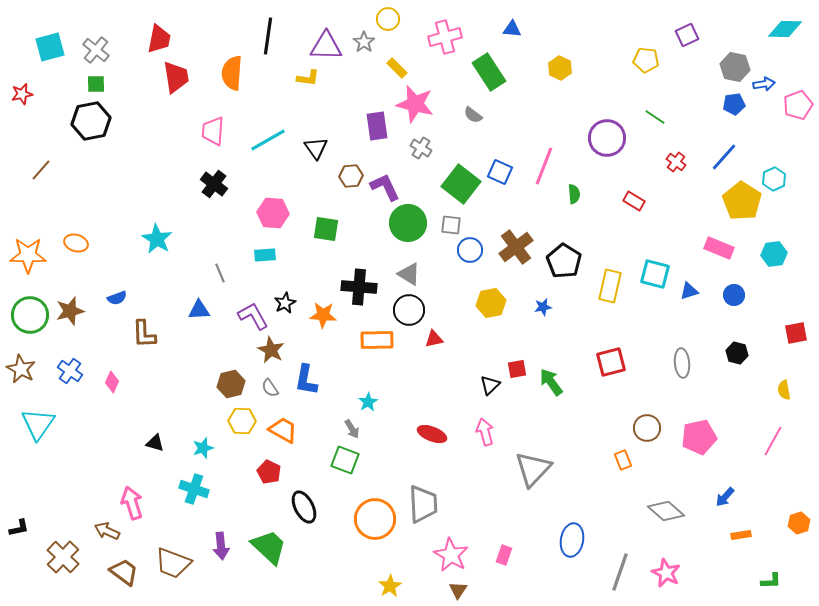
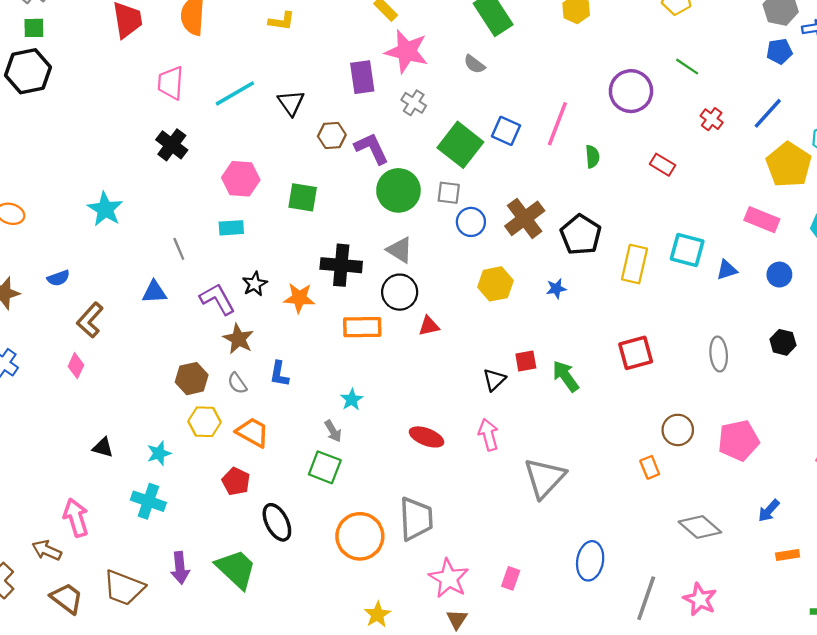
brown L-shape: (144, 334) -> (90, 320), turned 44
blue L-shape: (306, 380) -> (279, 374), size x0.7
pink diamond: (112, 382) -> (76, 366), moved

